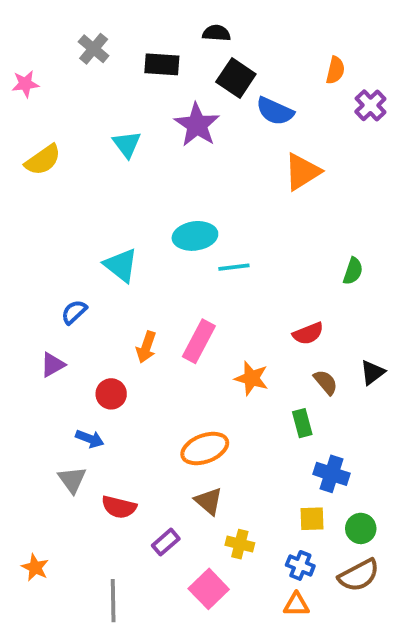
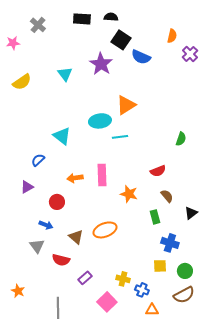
gray cross: (94, 49) -> (38, 25), moved
black rectangle: (162, 64) -> (82, 19), moved
orange triangle: (302, 172) -> (126, 105), moved
pink rectangle: (199, 341) -> (102, 175), turned -30
orange arrow: (146, 347) -> (75, 178), turned 63
black triangle: (372, 372) -> (191, 213), moved
brown triangle: (209, 501) -> (76, 237), moved
blue cross: (300, 566) -> (142, 290), moved

